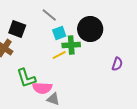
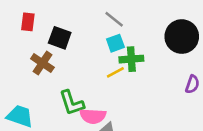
gray line: (49, 15) -> (114, 19), moved
black circle: (90, 29) -> (182, 37), moved

